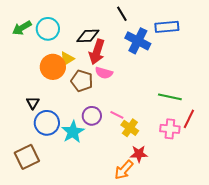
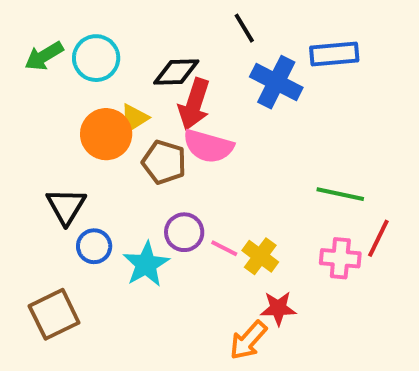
pink semicircle: (104, 73) -> (208, 146), size x1.4
black triangle: (33, 103) -> (66, 206), size x1.5
pink line: (117, 115) -> (224, 248), moved
blue circle: (47, 123) -> (94, 246), size x0.7

